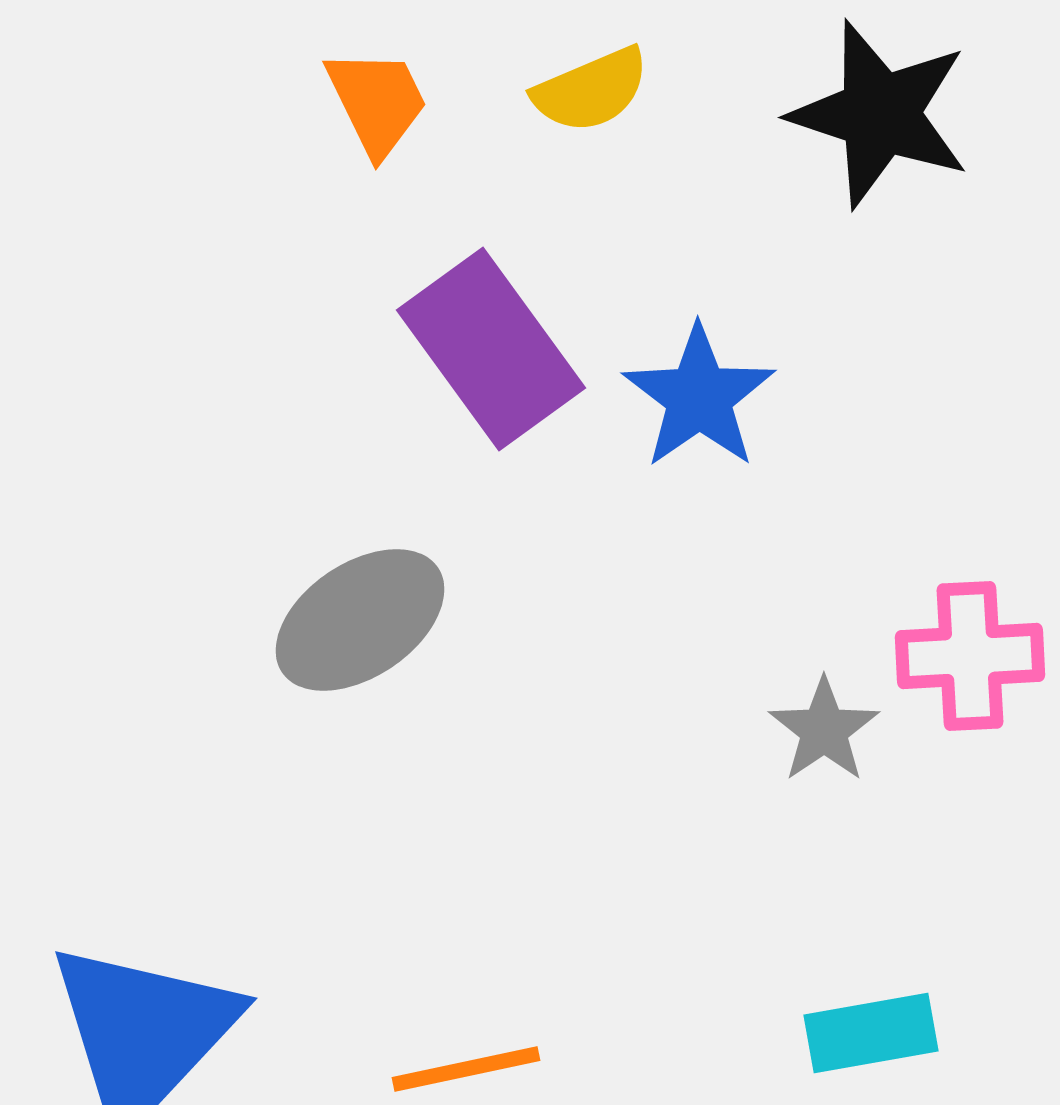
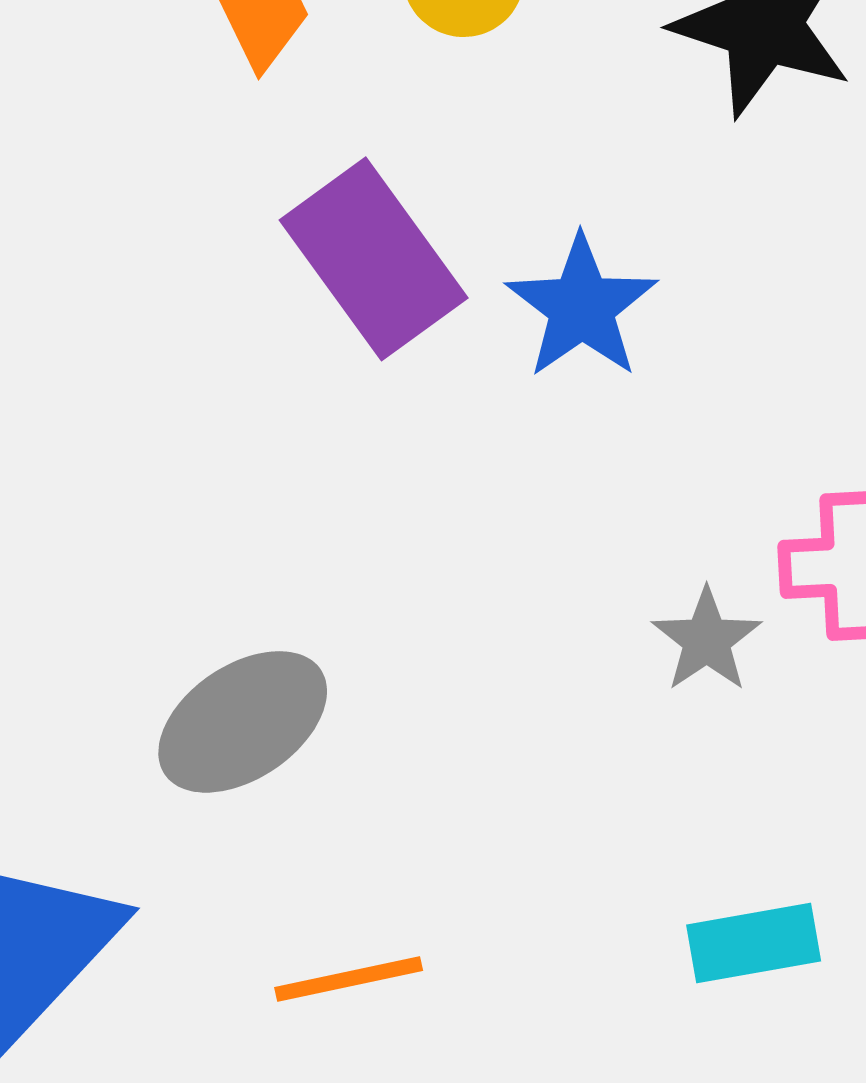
gray ellipse: (360, 620) -> (243, 722), moved

